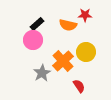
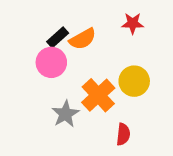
orange semicircle: (68, 25) -> (83, 39), moved, turned -42
red semicircle: (79, 86) -> (123, 134), turned 40

